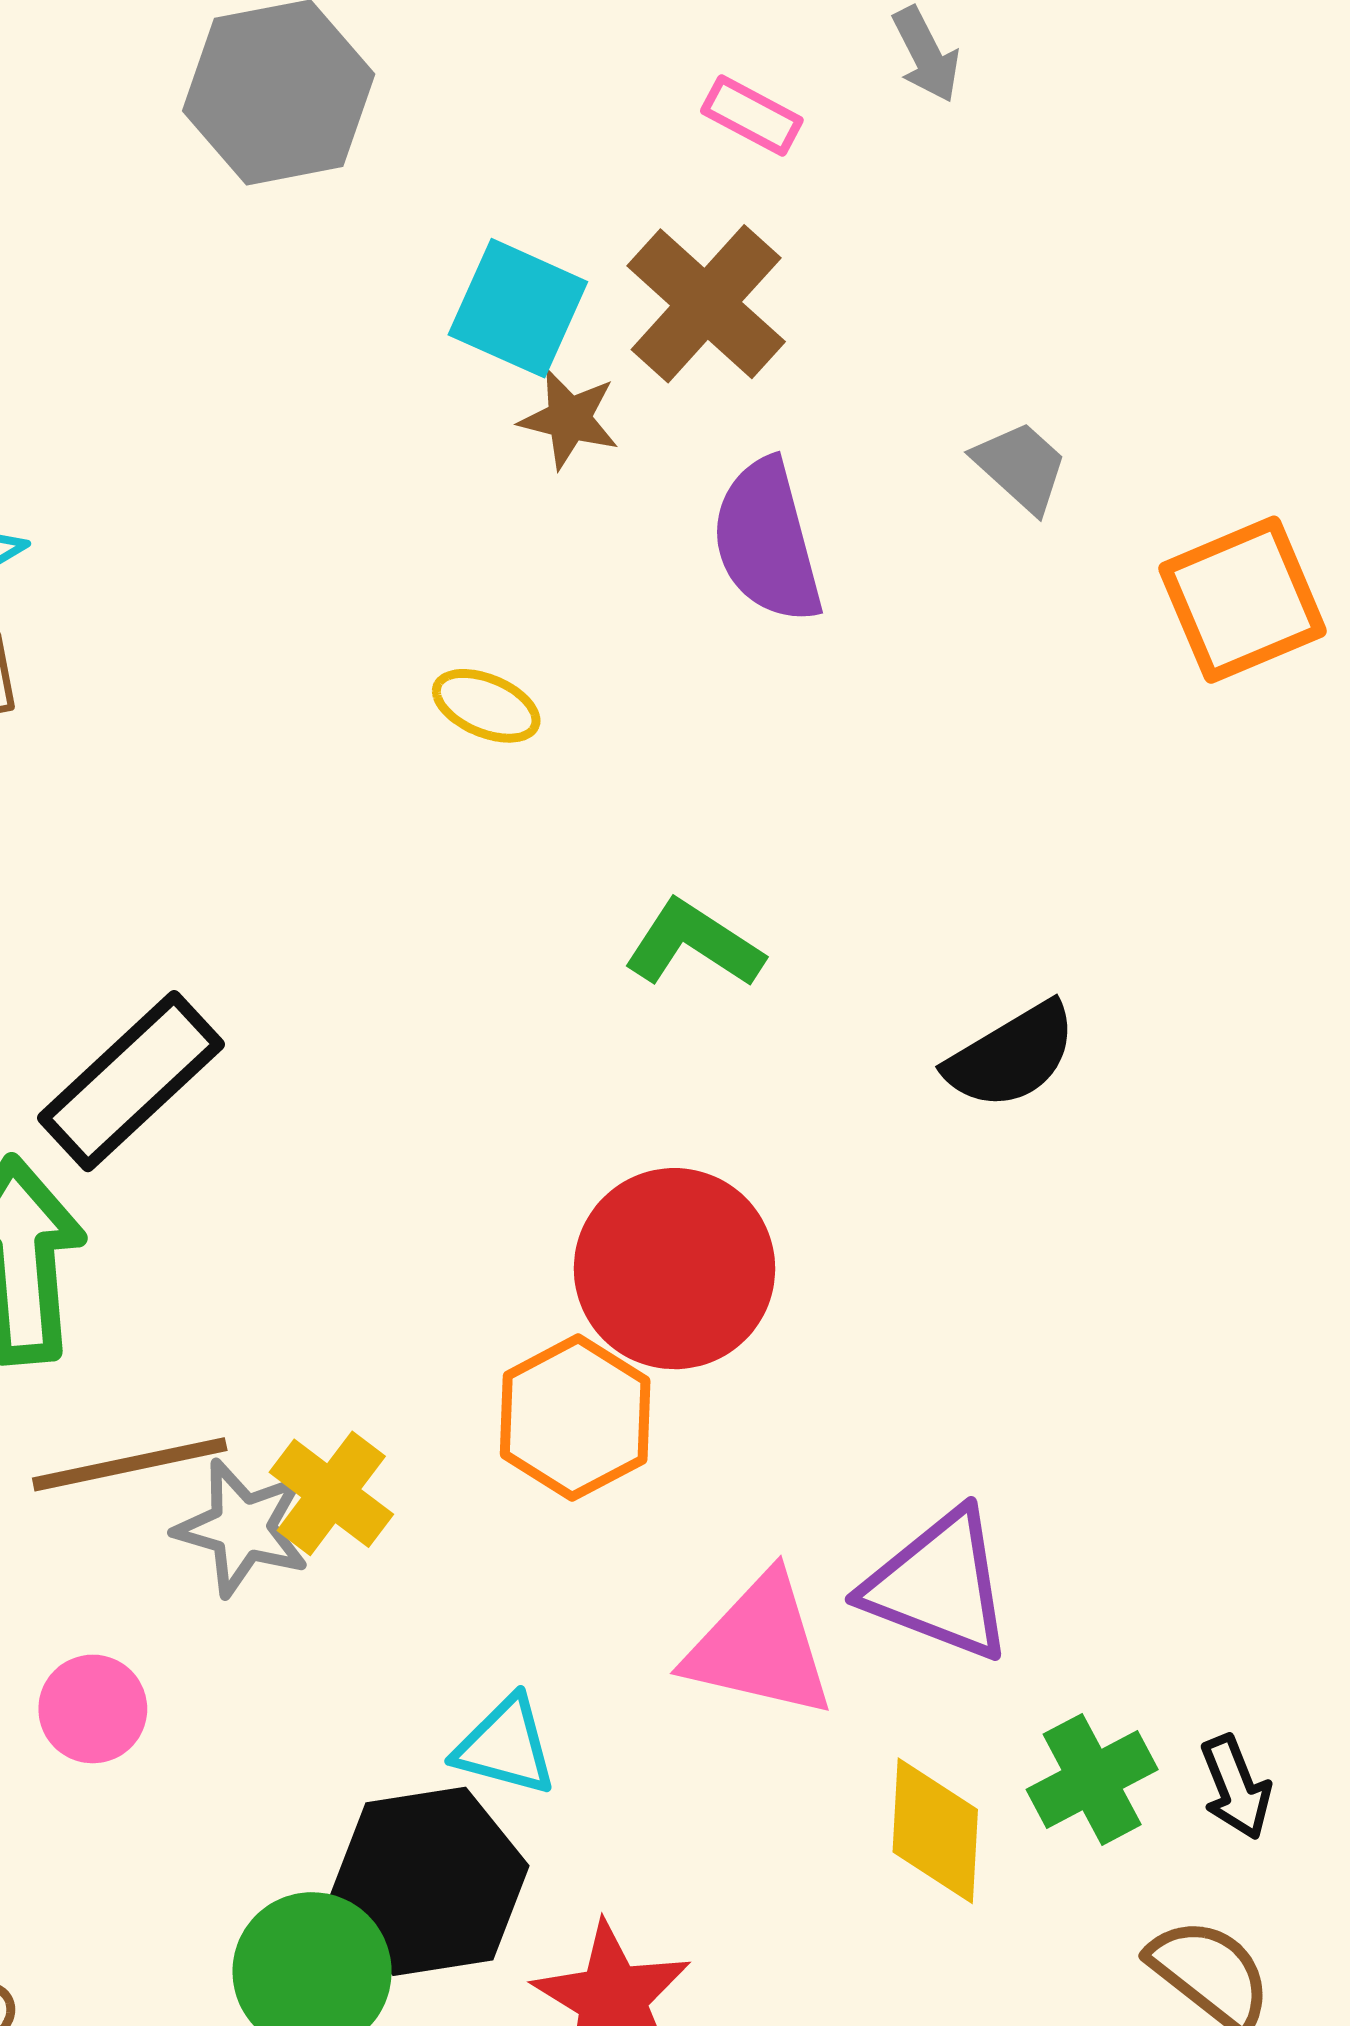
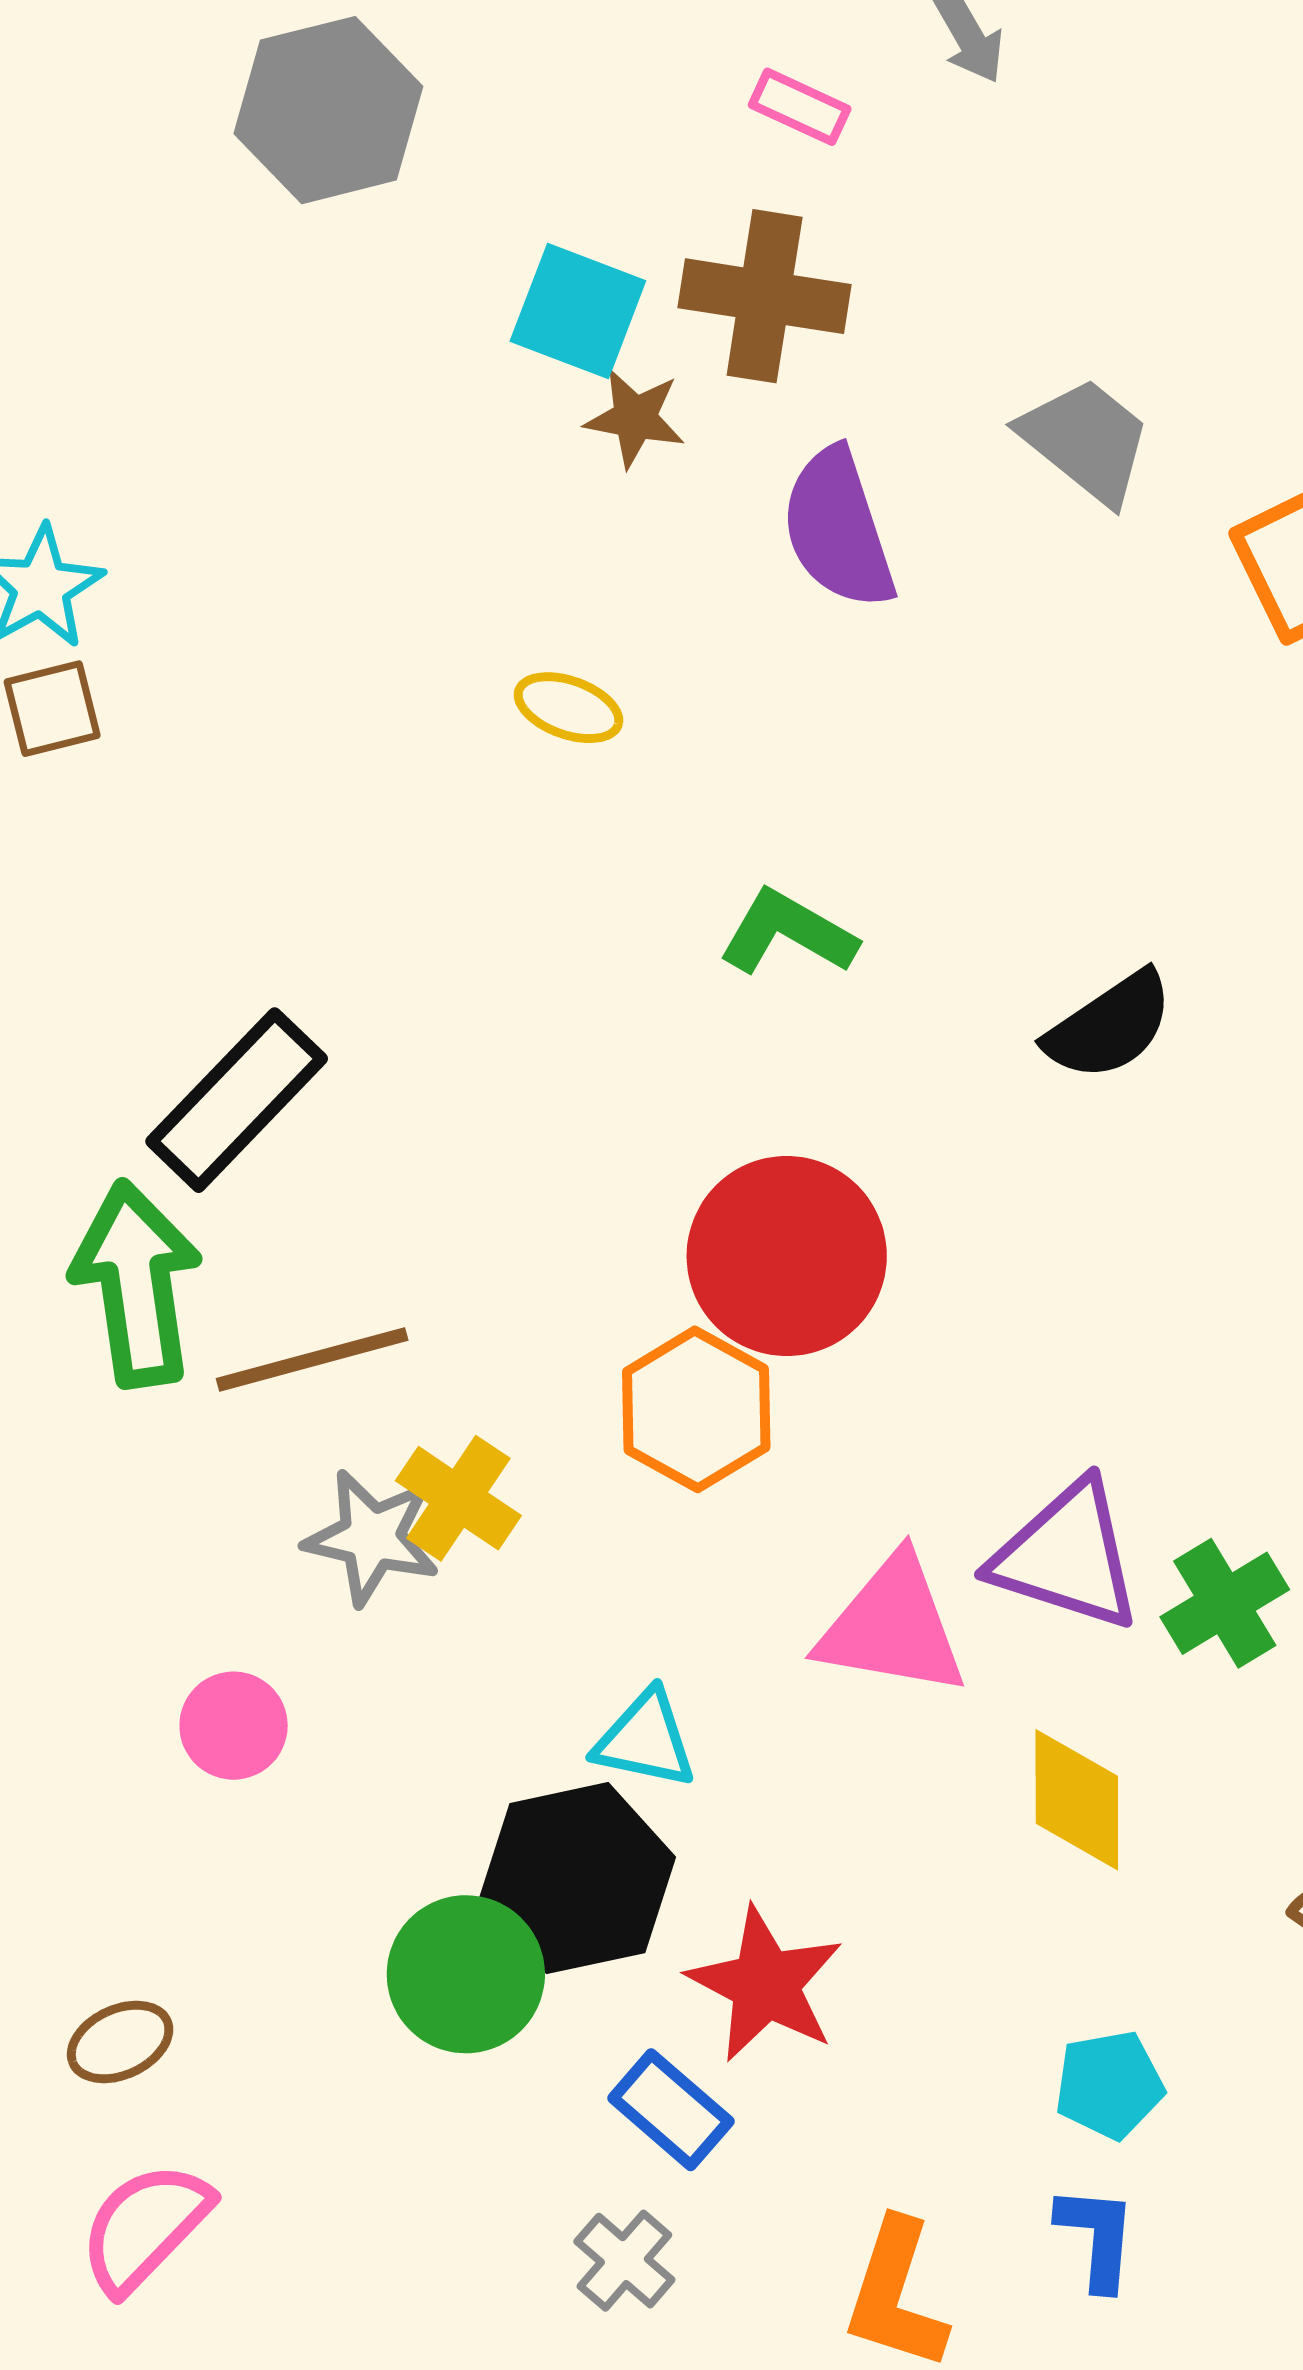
brown cross: (706, 304) -> (765, 296), turned -30
gray trapezoid: (1021, 467) -> (1086, 440), size x1.4
brown line: (130, 1464) -> (312, 1359), moved
green cross: (1092, 1779) -> (1225, 1603), moved

